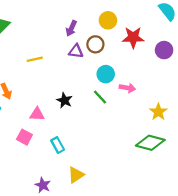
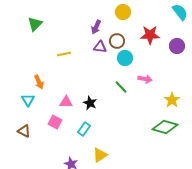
yellow circle: (108, 20) -> (123, 12), moved
cyan circle: (106, 74) -> (125, 58), moved
black star: (64, 100) -> (90, 103), moved
cyan rectangle: (58, 145) -> (84, 129), turned 64

